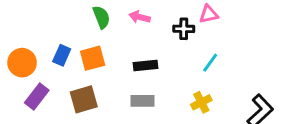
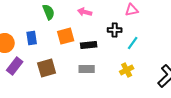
green semicircle: (101, 17) -> (49, 12), moved
black cross: (184, 29) -> (115, 30), moved
blue rectangle: (62, 55) -> (32, 38), turned -32
orange square: (93, 58) -> (66, 36), moved

